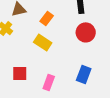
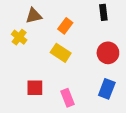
red circle: (86, 32) -> (108, 53), moved
pink rectangle: (49, 82) -> (67, 98), turned -42

